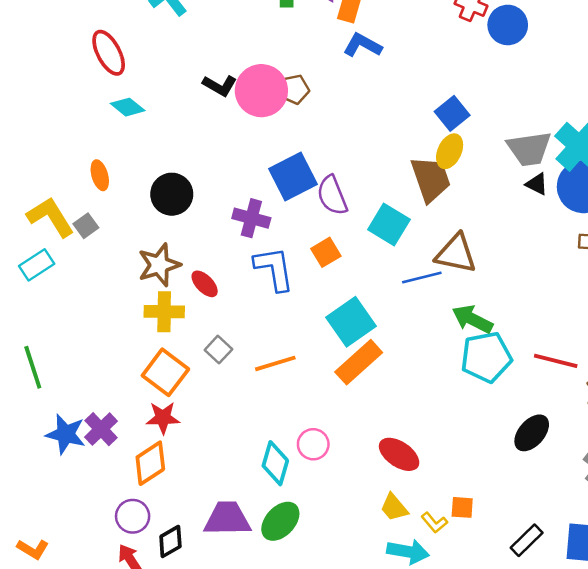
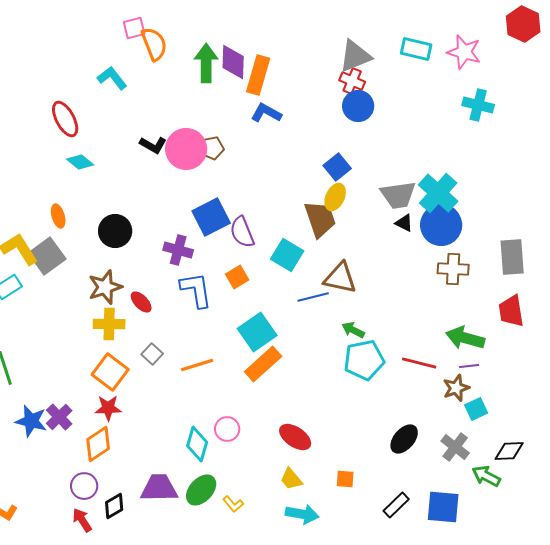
blue circle: (508, 25) -> (358, 106), moved
gray square: (86, 226) -> (47, 256), size x1.8
green arrow: (472, 319) -> (353, 330), size x0.7
black ellipse: (532, 433) -> (404, 439), moved
yellow L-shape: (434, 523) -> (233, 504), moved

